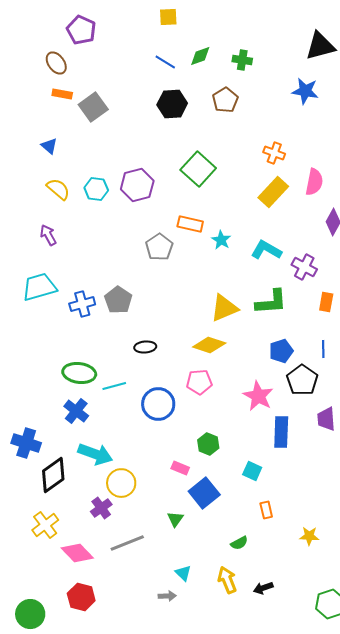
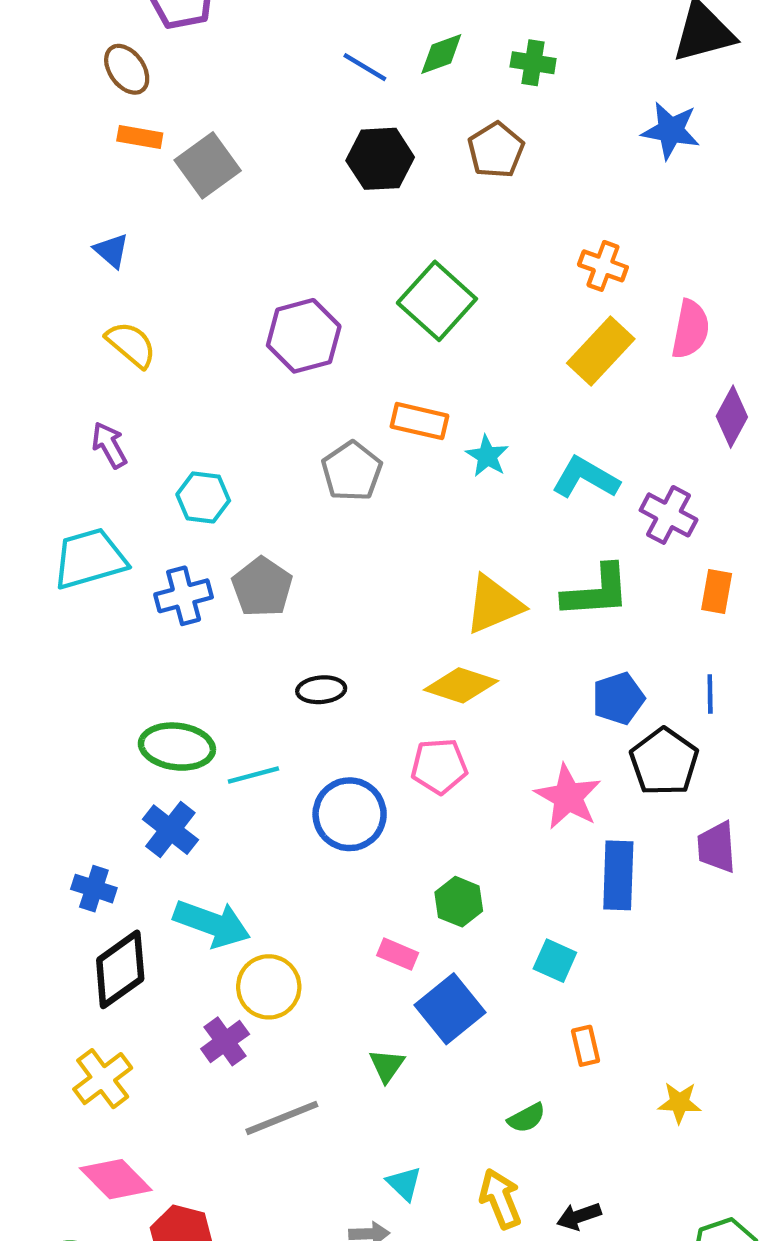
cyan hexagon: (96, 189) -> (203, 497), moved
blue cross: (26, 443) -> (94, 889), moved, size x0.7
pink diamond: (77, 553) -> (116, 1179), moved

